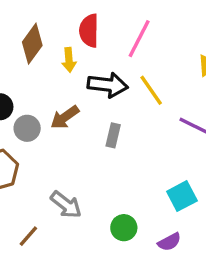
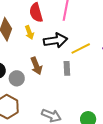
yellow line: (151, 90) -> (81, 49), moved, turned -66
brown arrow: (65, 117) -> (36, 66), turned -60

